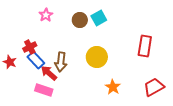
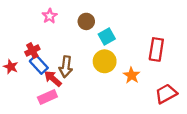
cyan square: (99, 18) -> (107, 37), moved
orange star: (113, 87) -> (132, 75), moved
pink rectangle: (44, 90) -> (47, 97), turned -42

